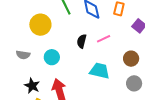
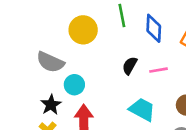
gray semicircle: (23, 55) -> (50, 62), size x1.5
cyan circle: (52, 57) -> (74, 85), moved

